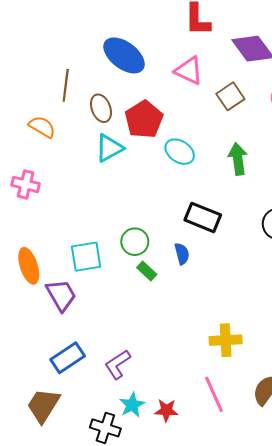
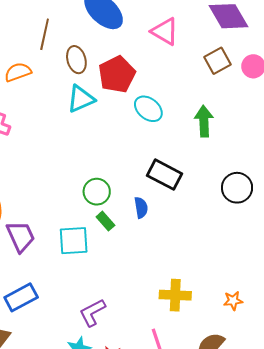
brown square: (230, 96) -> (218, 61), moved
orange semicircle: (42, 127) -> (18, 72), turned -56
cyan square: (86, 257) -> (74, 241), moved
purple L-shape: (118, 364) -> (92, 313), moved

